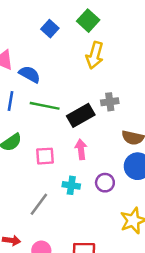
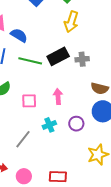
black rectangle: (81, 115) -> (58, 56), moved
cyan cross: (71, 185) -> (49, 125), turned -32

